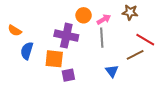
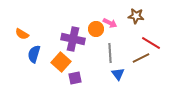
orange circle: (84, 15) -> (96, 29), moved
pink arrow: (104, 19) -> (110, 23), turned 56
gray line: (102, 38) -> (110, 53), moved
orange square: (54, 59) -> (61, 62), turned 36

